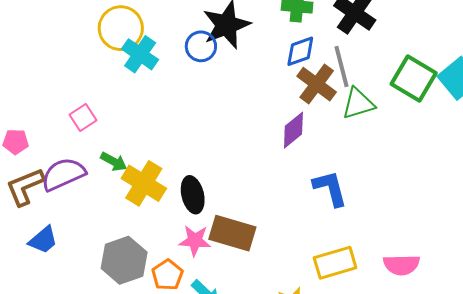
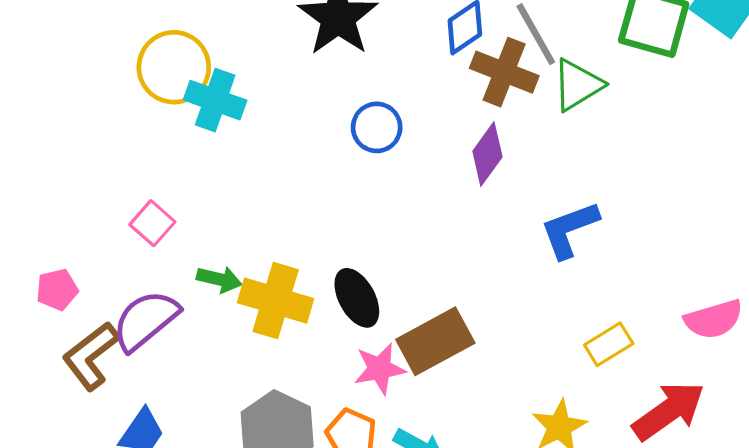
blue circle: (201, 46) -> (377, 127), moved
blue L-shape: (330, 188) -> (570, 230), turned -81
brown rectangle: (232, 233) -> (435, 341), turned -30
yellow rectangle: (335, 263) -> (609, 344), size x0.7

